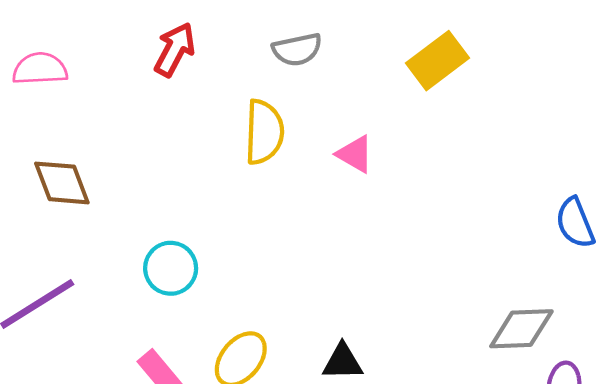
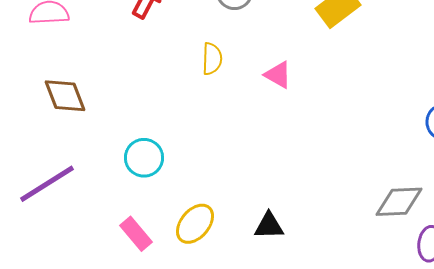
yellow semicircle: (264, 132) -> (212, 59), size x0.7

